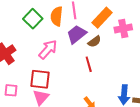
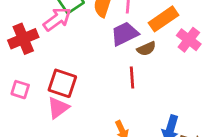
pink cross: (123, 28) -> (189, 40), turned 36
pink arrow: (48, 49) -> (57, 19), moved

